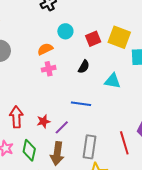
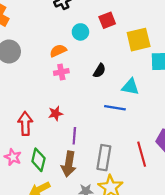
yellow square: (119, 37) -> (139, 40), turned -35
red square: (93, 39) -> (107, 20), moved
blue line: (81, 104) -> (115, 108), moved
red star: (43, 121) -> (56, 113), moved
purple line: (62, 127) -> (74, 136), turned -42

